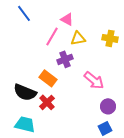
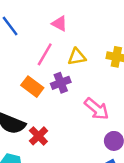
pink triangle: (67, 19) -> (59, 23), moved
orange rectangle: (48, 78) -> (32, 87), moved

